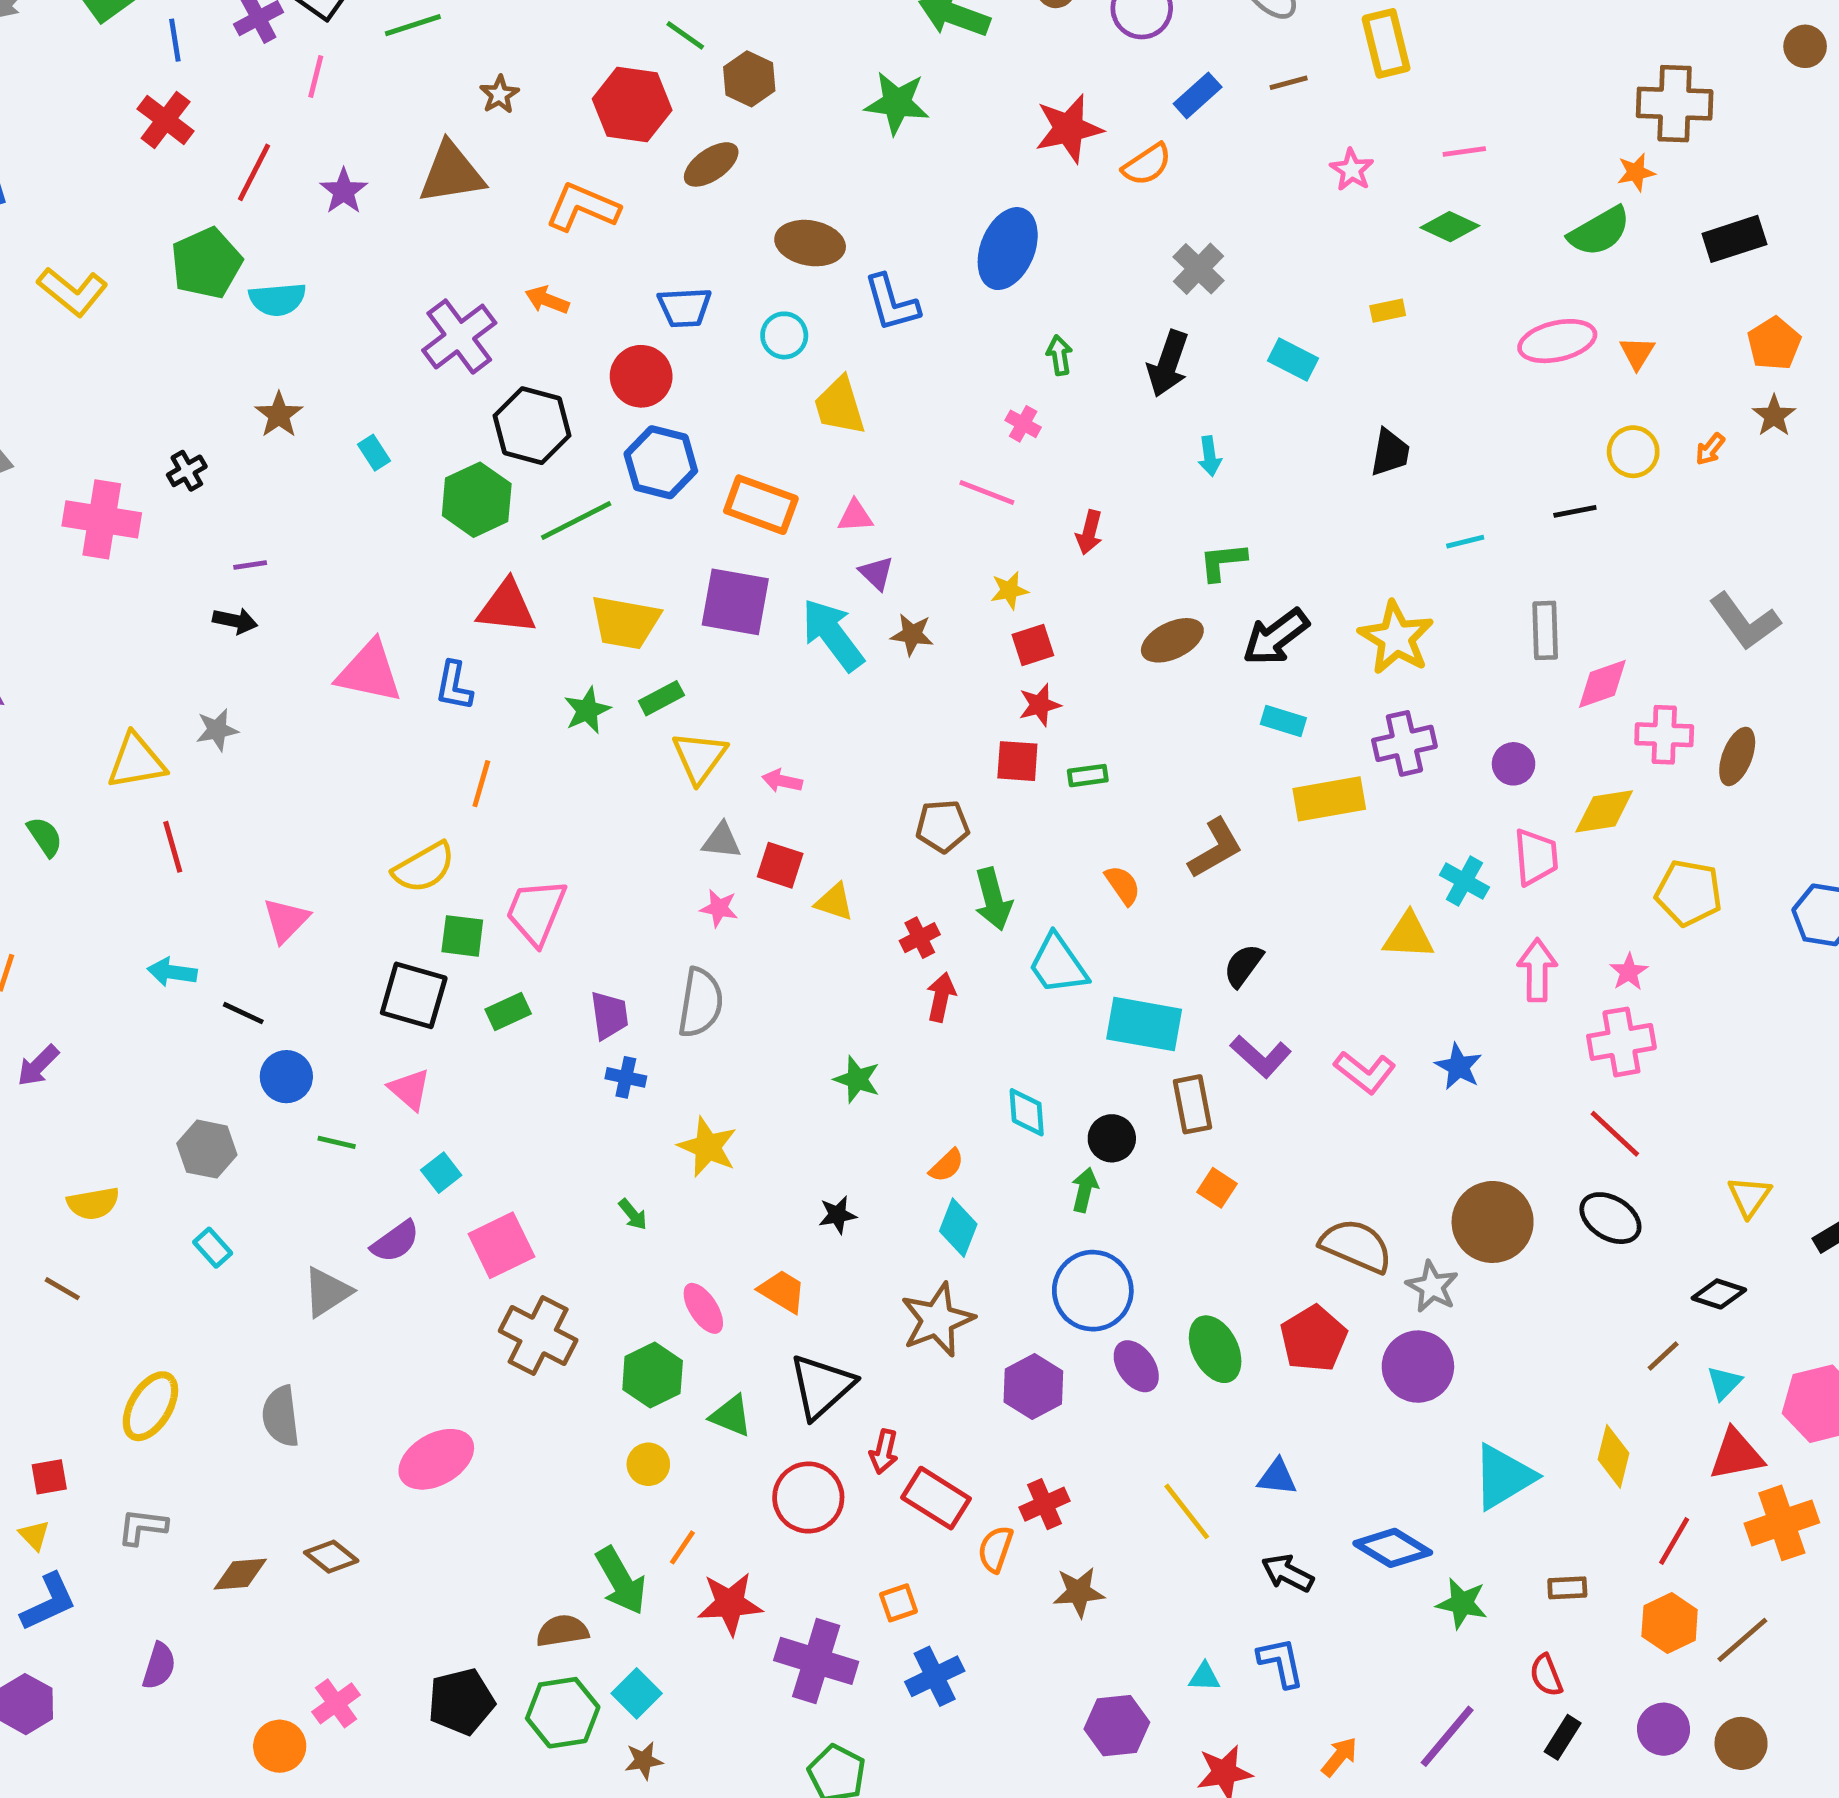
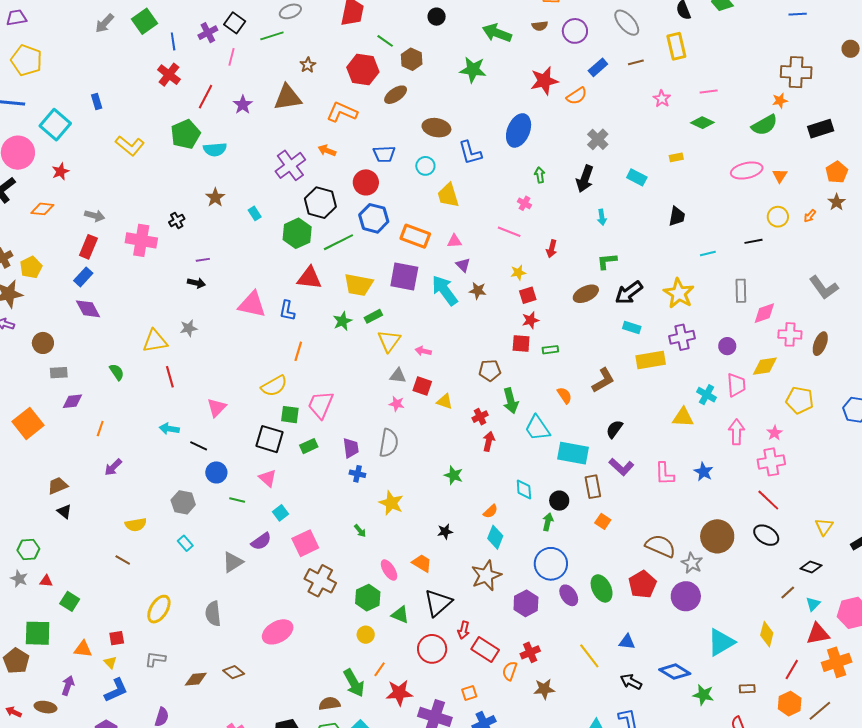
pink L-shape: (1365, 1072) -> (665, 474), turned 50

